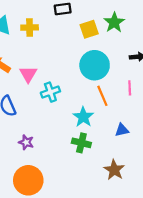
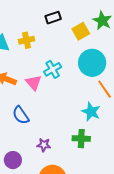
cyan cross: (50, 92) -> (53, 69), moved
green cross: (81, 143) -> (81, 139), moved

